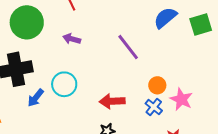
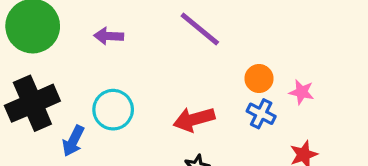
pink star: (181, 99) -> (302, 92), size x0.7

